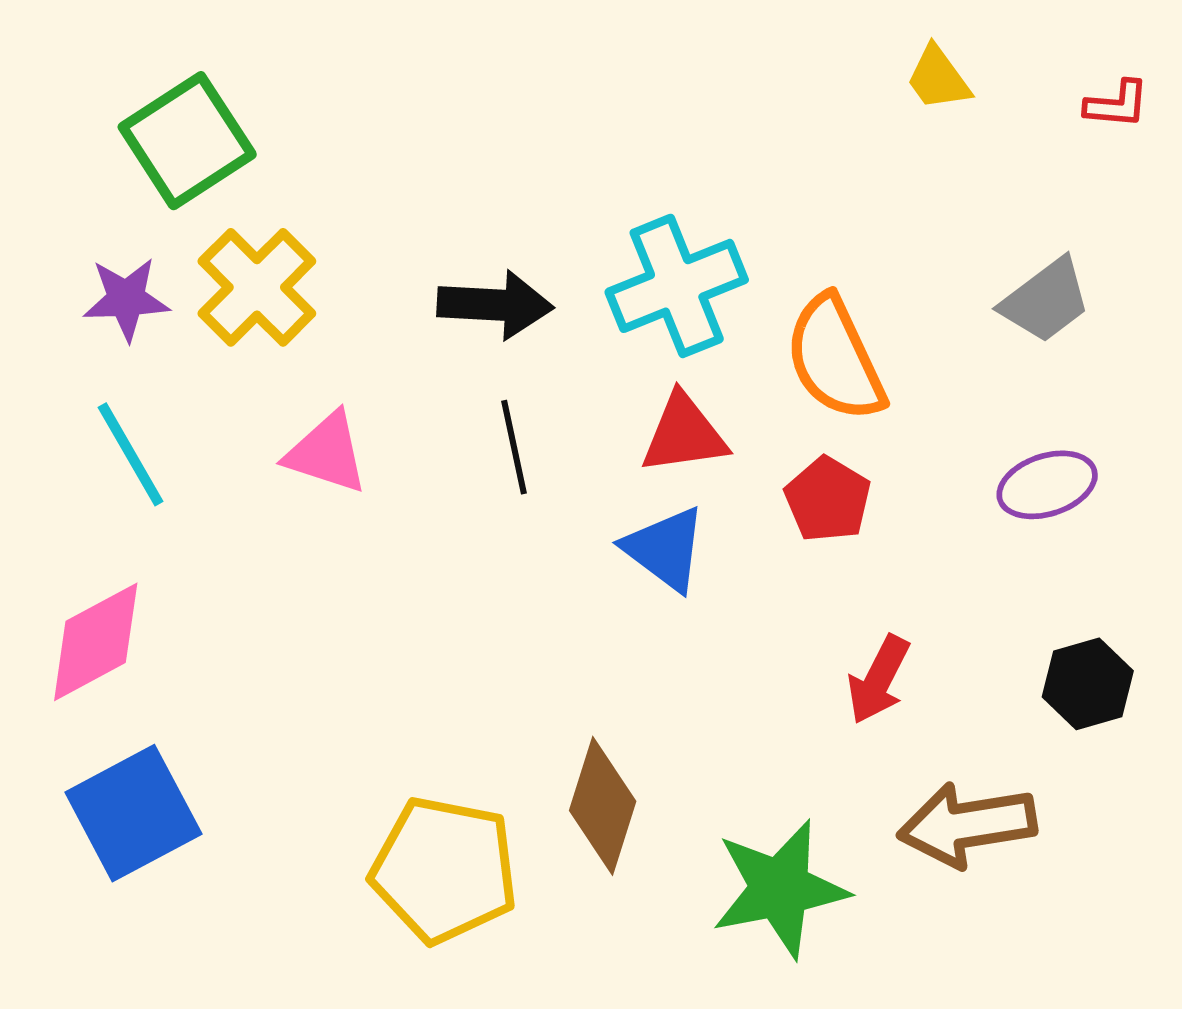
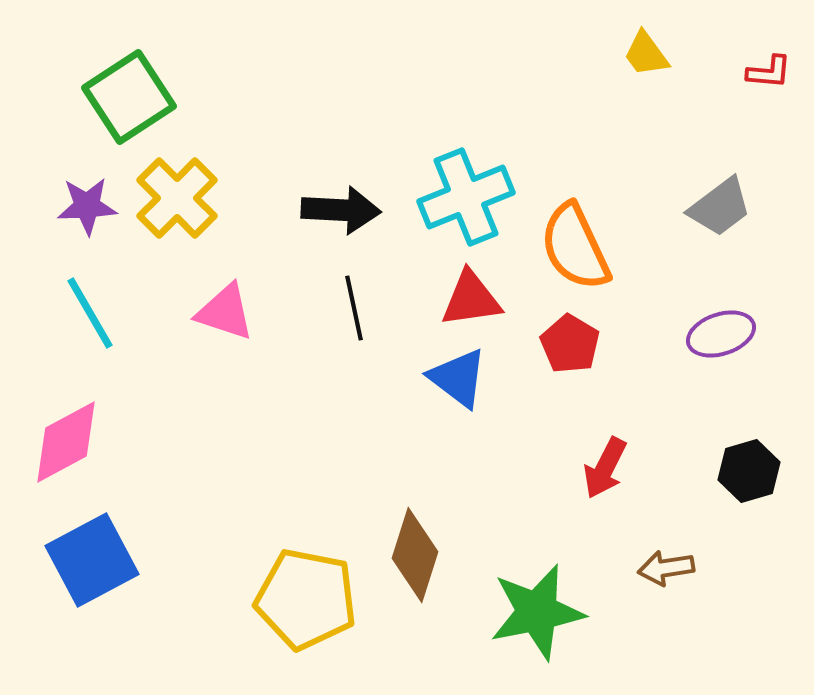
brown arrow: (967, 825) -> (666, 568), size x0.6

